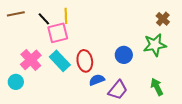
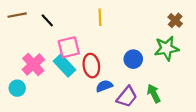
yellow line: (66, 16) -> (100, 17), moved
pink square: (58, 33) -> (69, 47), moved
green arrow: (157, 87) -> (154, 93), moved

